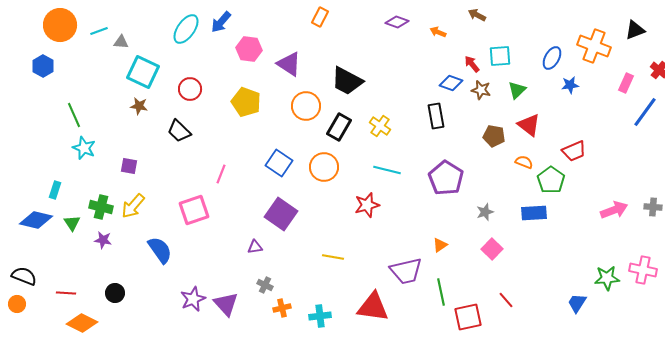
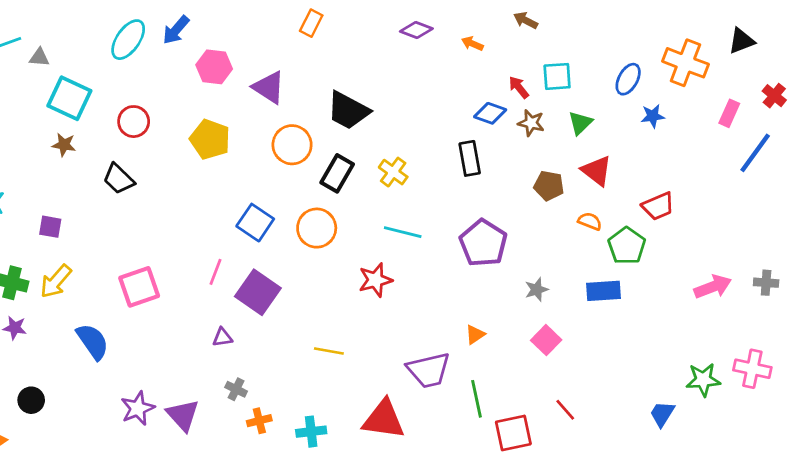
pink line: (221, 174) -> (216, 272), moved

